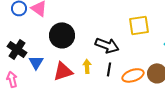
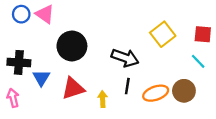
yellow square: (139, 25) -> (163, 34), turned -30
black cross: (17, 49) -> (19, 62), turned -30
yellow arrow: (87, 66) -> (103, 99), moved

